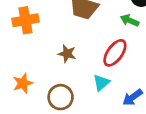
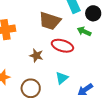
red ellipse: (115, 53) -> (62, 46), moved, turned 70

